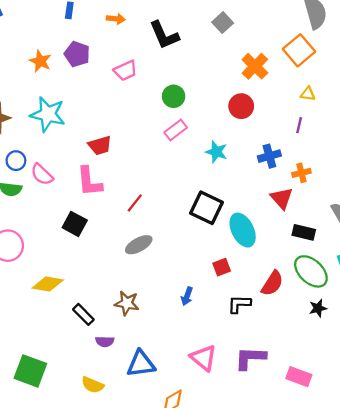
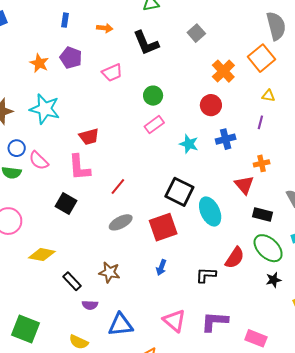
blue cross: (269, 156) -> (226, 139), moved
red square: (222, 267) -> (163, 227), moved, size x1.8

